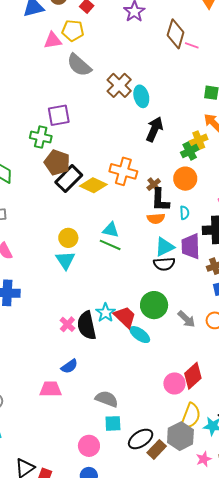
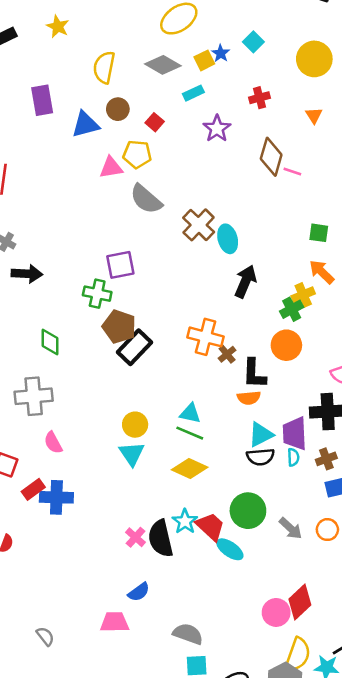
yellow diamond: (93, 185) -> (190, 468), moved
brown cross: (154, 185) -> (227, 354), moved
cyan semicircle: (184, 213) -> (293, 457), moved

